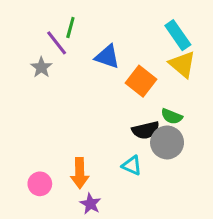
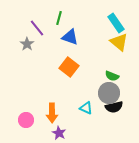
green line: (70, 27) -> (59, 18), moved
orange square: (141, 81) -> (69, 67), moved
black semicircle: (146, 130) -> (114, 107), moved

